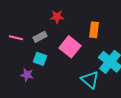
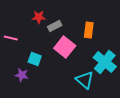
red star: (57, 17) -> (39, 17), moved
gray rectangle: (40, 37) -> (55, 26), moved

